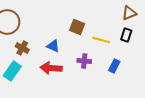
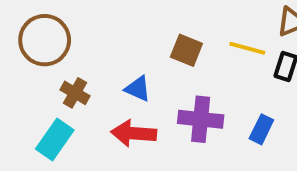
yellow line: (101, 40) -> (247, 48), moved
purple cross: (84, 61) -> (201, 119), size x1.5

